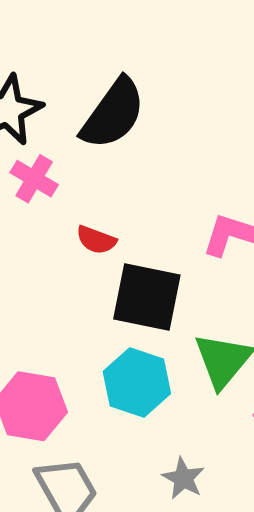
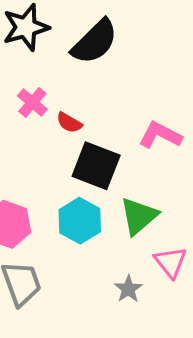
pink cross: (34, 179) -> (32, 102), moved
gray star: (183, 478) -> (128, 289), moved

